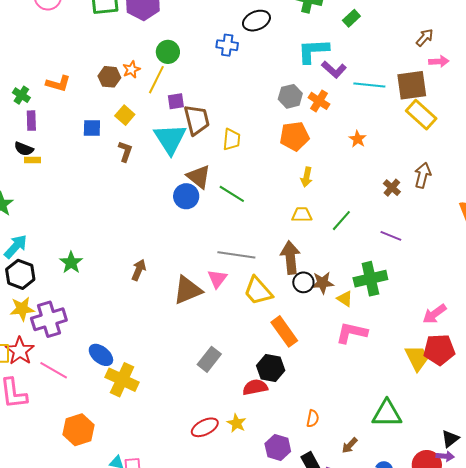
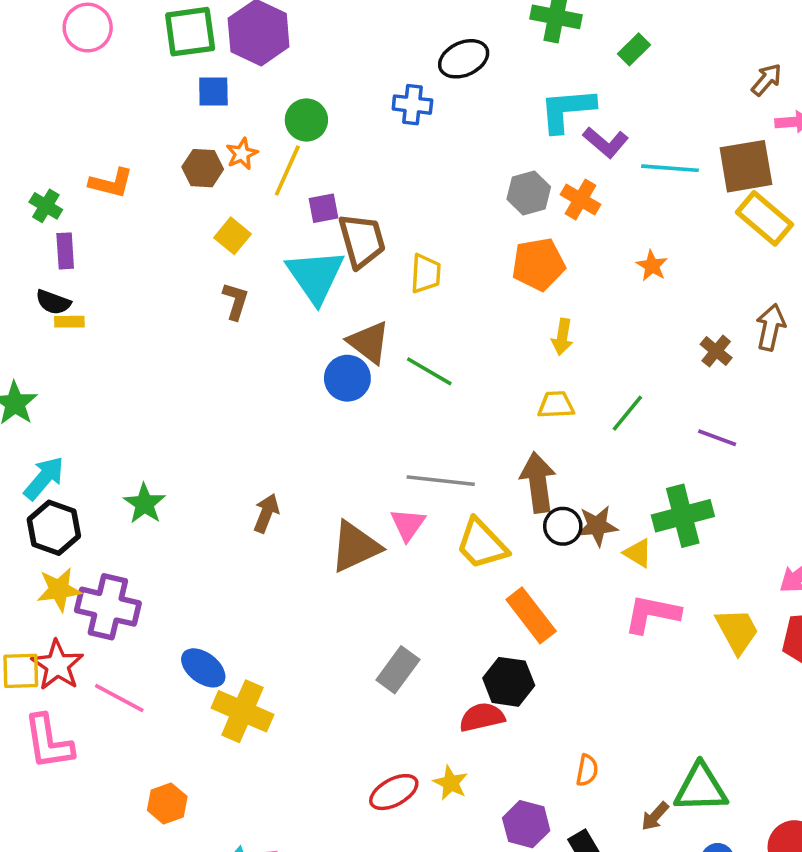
blue square: (92, 128) -> (213, 92), moved
purple cross: (49, 319) -> (108, 607), turned 32
yellow trapezoid: (417, 358) -> (737, 631), moved
green triangle: (387, 414) -> (701, 788), moved
orange hexagon: (79, 430) -> (167, 803), size x0.7

